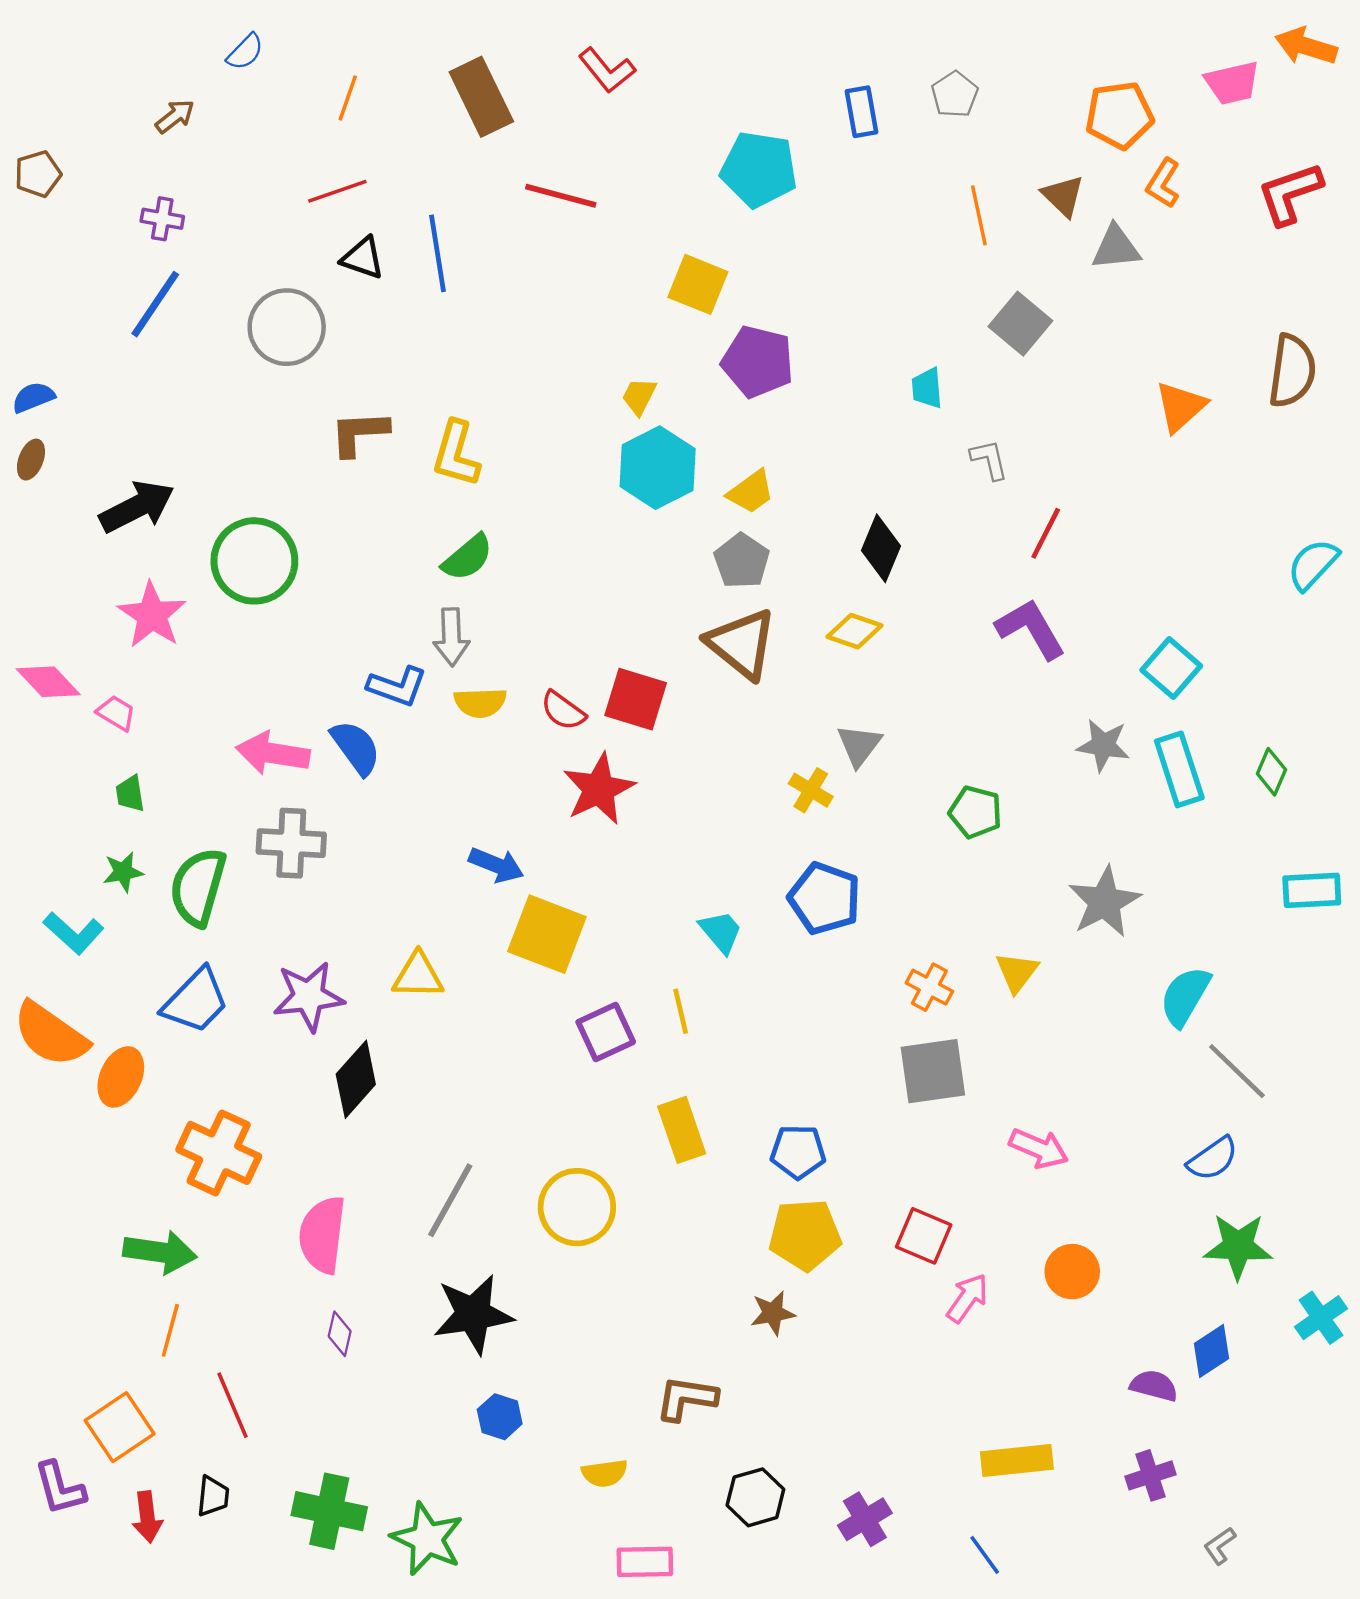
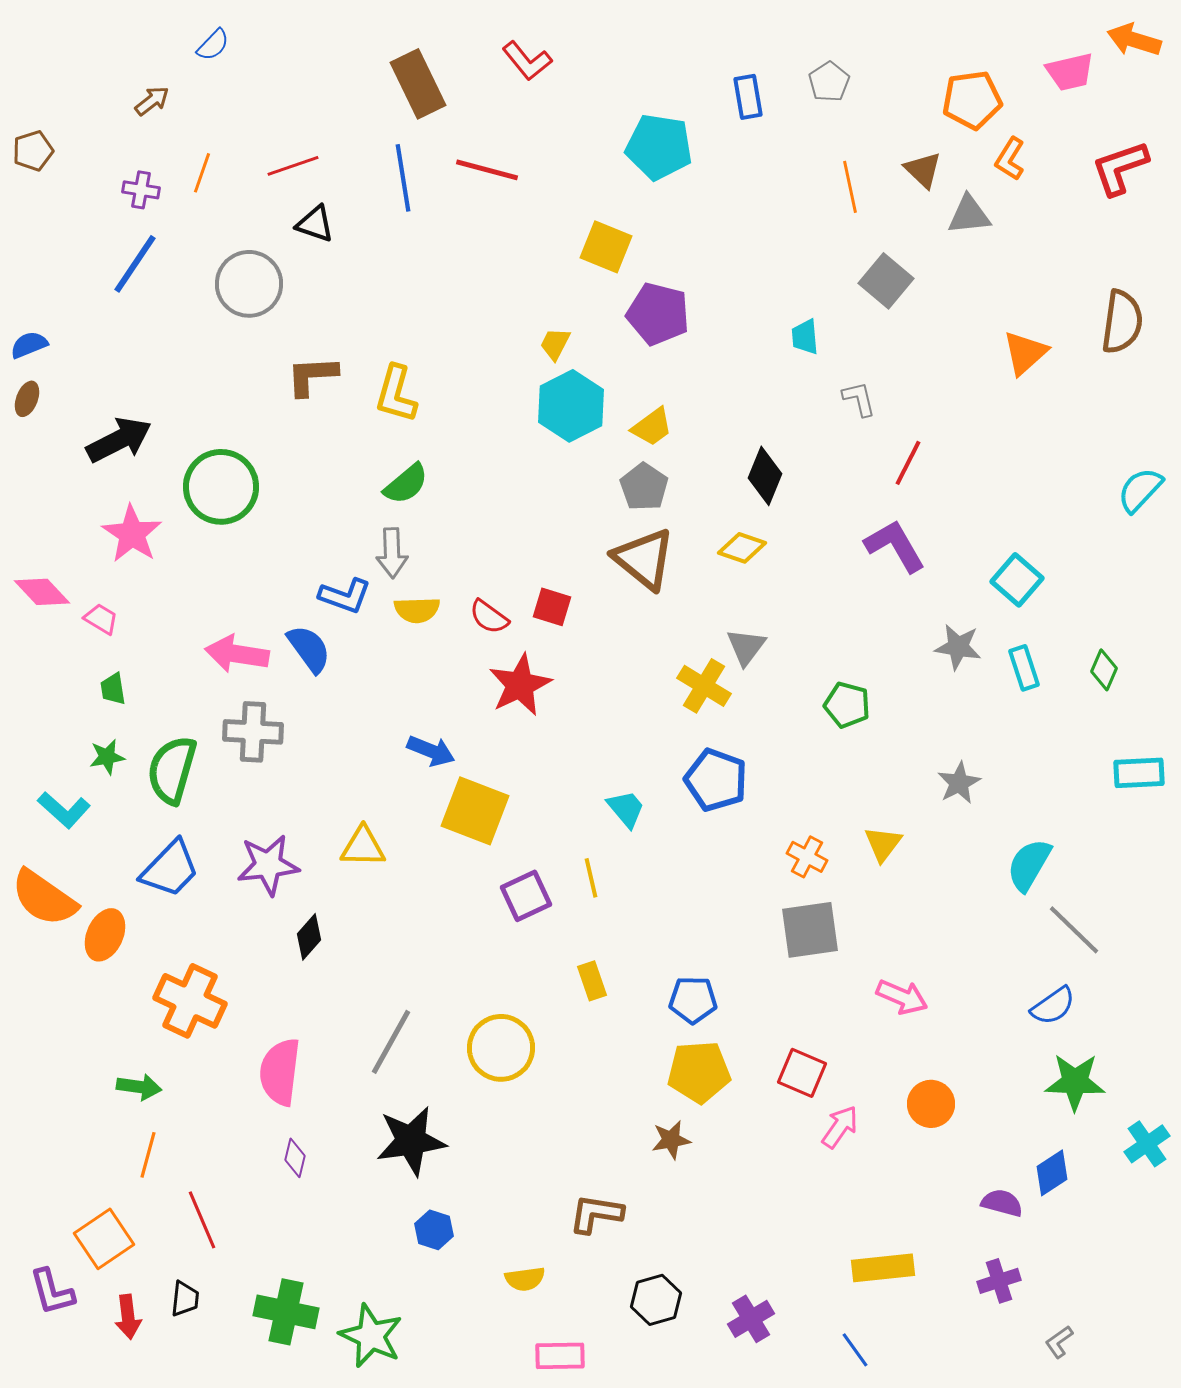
orange line: (348, 98) -> (202, 173), moved
blue line: (438, 253) -> (403, 178), moved
red square: (636, 699) -> (552, 607), size x0.7
cyan rectangle: (1179, 769) -> (1024, 668), size x0.7
yellow cross: (811, 790) -> (704, 686), size x1.4
gray star: (1104, 902) -> (959, 783), size x0.7
black diamond: (356, 1079) -> (309, 937), size x0.7
yellow rectangle: (682, 1130) -> (592, 981), size x0.7
green arrow: (160, 1252) -> (139, 1087), size x0.7

